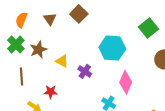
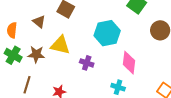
brown star: (38, 50) -> (36, 54), turned -30
yellow triangle: (62, 61) -> (60, 45), moved, size x1.5
brown line: (21, 77) -> (27, 85), turned 36

